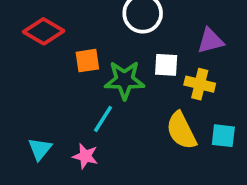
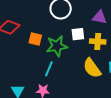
purple triangle: (210, 41) -> (100, 17), turned 35
orange square: (87, 61) -> (35, 39), turned 32

